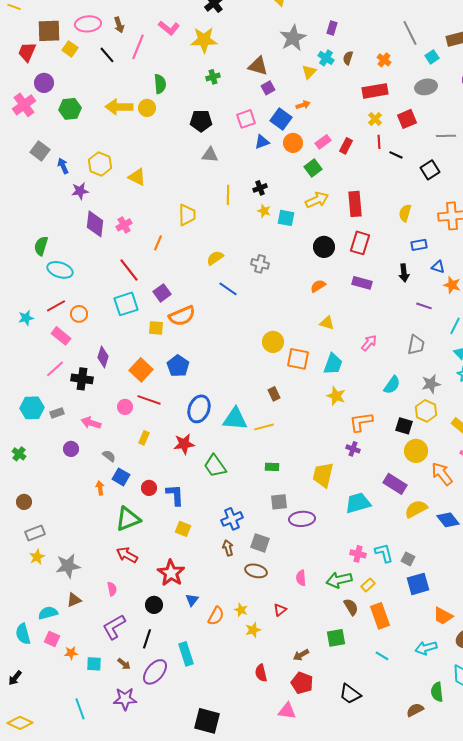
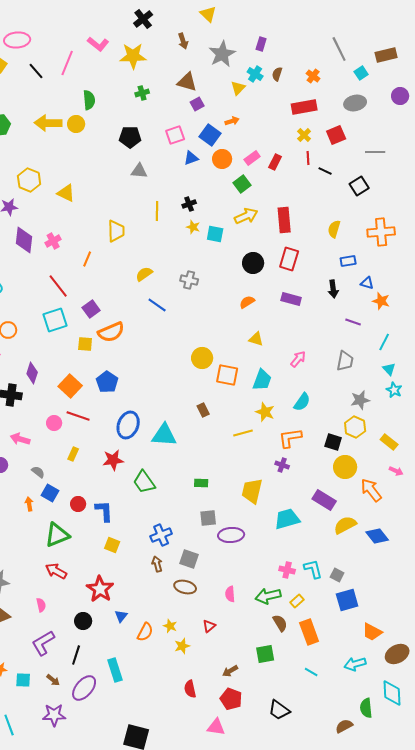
brown arrow: (119, 25) -> (183, 41), moved
cyan semicircle: (392, 385) -> (302, 402), moved
yellow line: (264, 427) -> (243, 433), moved

